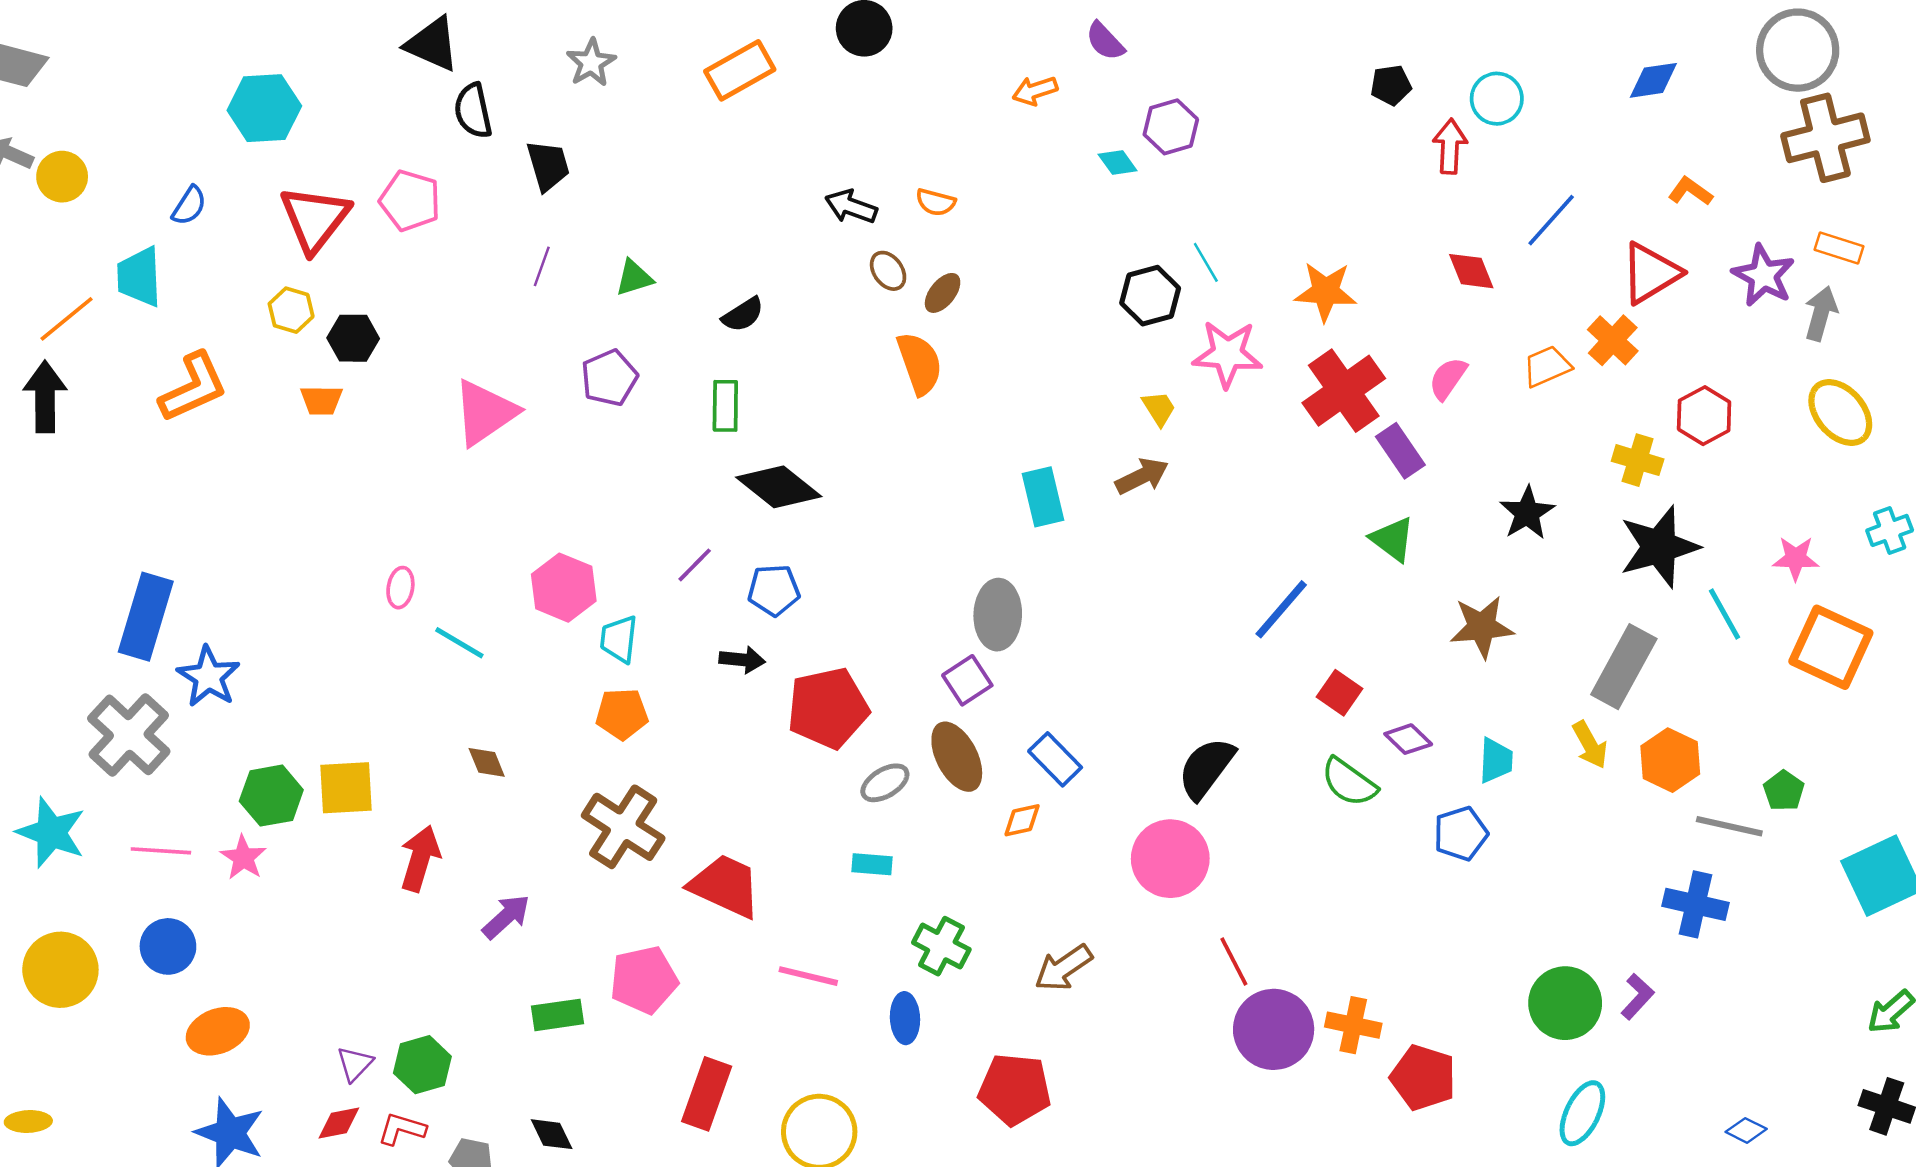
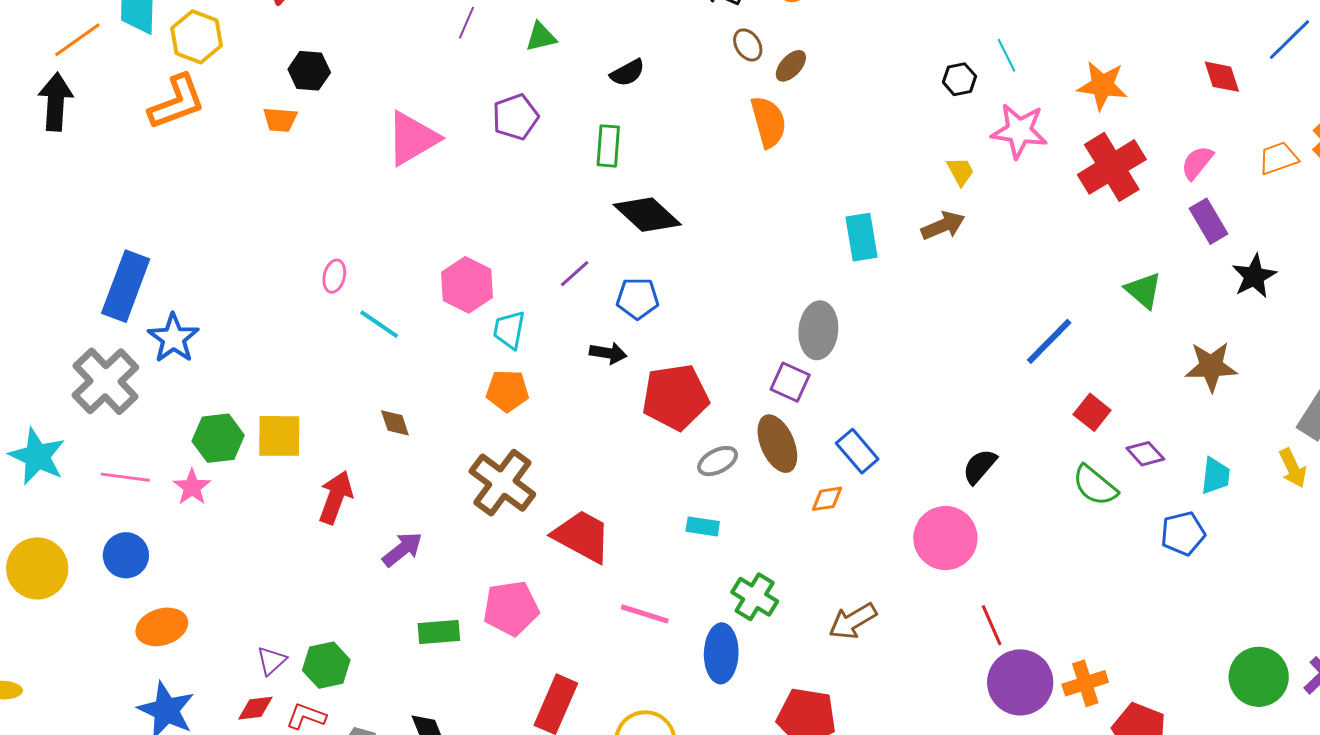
black hexagon: (1150, 296) -> (959, 79), size x0.7
yellow hexagon: (291, 310) -> (197, 37), moved, size x1.4
purple rectangle: (1400, 451) -> (1209, 221), moved
purple square: (967, 680) -> (790, 382), turned -36
black semicircle: (1206, 768) -> (980, 466), size x0.7
blue ellipse: (905, 1018) -> (721, 653), size x1.4
orange cross: (1353, 1025) -> (1085, 683), turned -33

